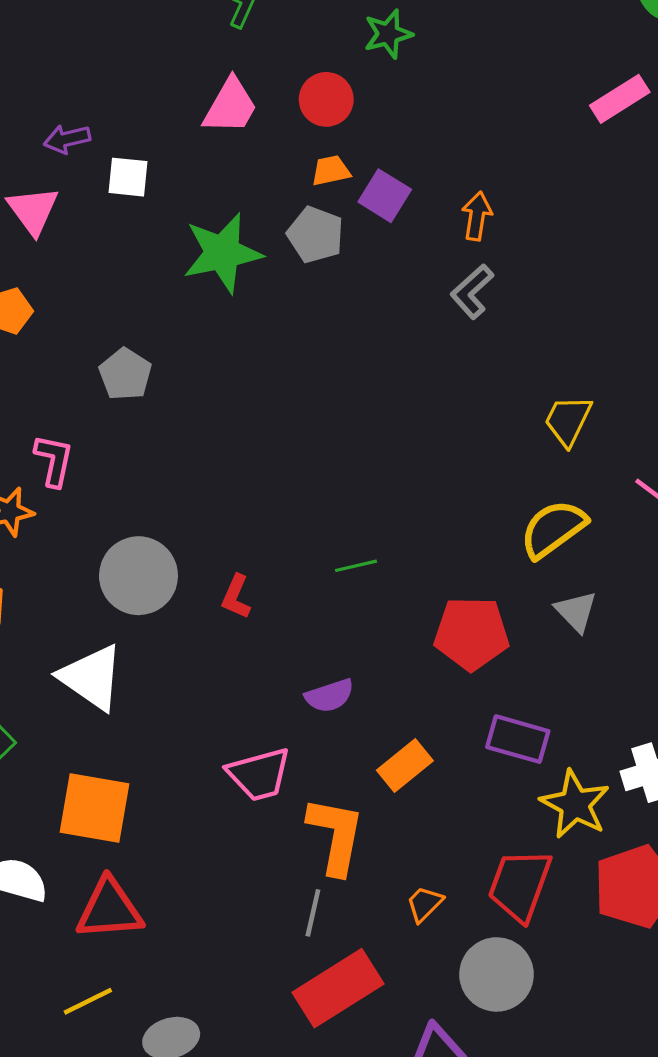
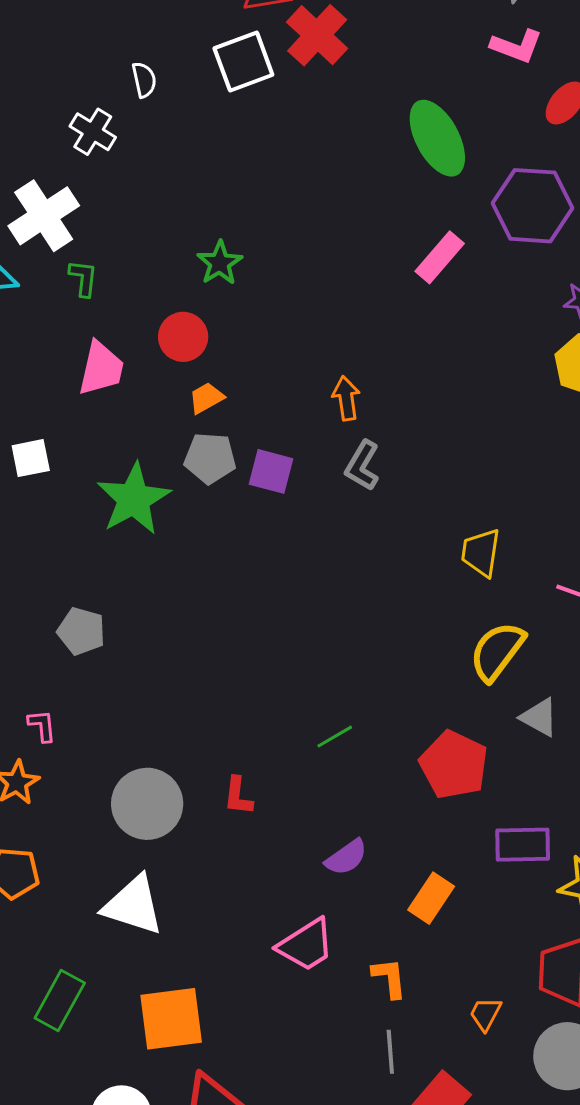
purple square: (385, 196) -> (271, 471), moved
pink L-shape: (54, 460) -> (42, 726), size x0.7
red pentagon: (472, 633) -> (454, 765), turned -30
orange L-shape: (336, 835) -> (389, 978), size x0.6

